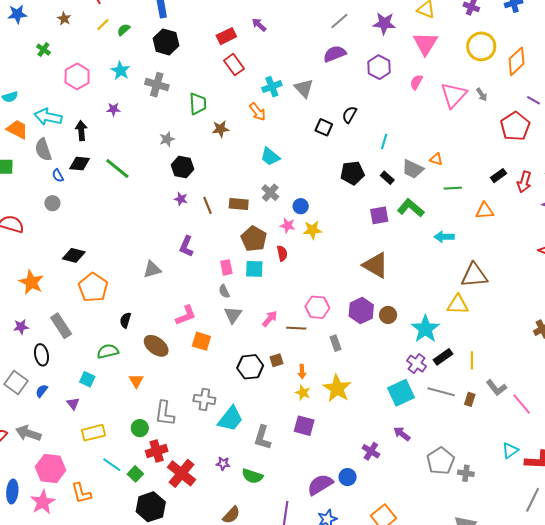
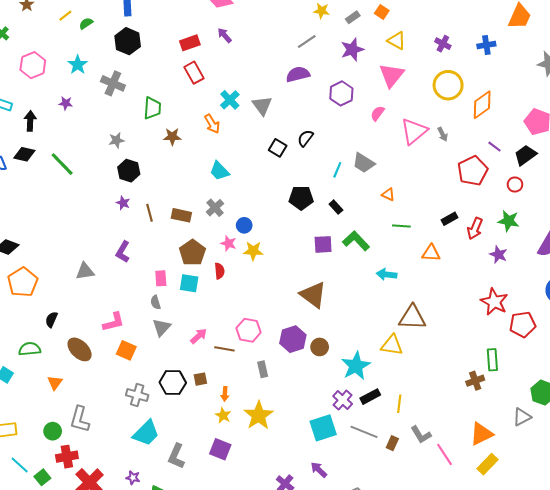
purple star: (384, 23) -> (352, 50), turned -30
cyan cross: (272, 87) -> (230, 100), turned -30
gray trapezoid: (413, 169) -> (364, 163), moved
gray cross: (204, 399) -> (137, 395), moved

